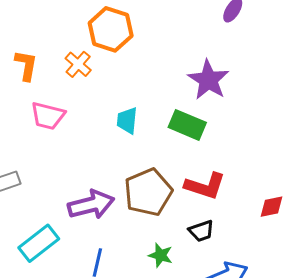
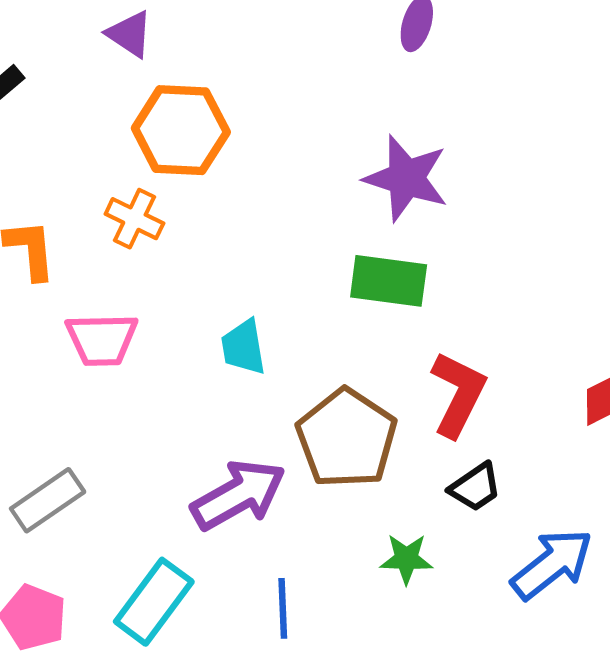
cyan trapezoid: (127, 121) -> (243, 347), moved
red L-shape: (205, 186) -> (458, 394), turned -66

